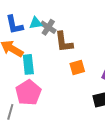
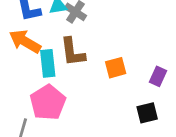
brown L-shape: (64, 42) -> (73, 52), moved

